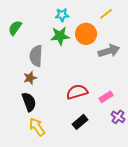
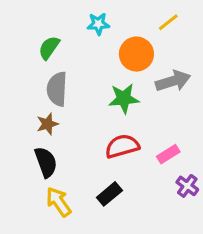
green semicircle: (15, 28) -> (49, 48), moved
green star: (60, 36) -> (124, 99), moved
black rectangle: (80, 122) -> (109, 194), moved

